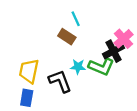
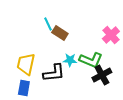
cyan line: (76, 19) -> (48, 24), moved
black cross: (114, 51) -> (102, 75), moved
black L-shape: (60, 81) -> (54, 73), turned 105

